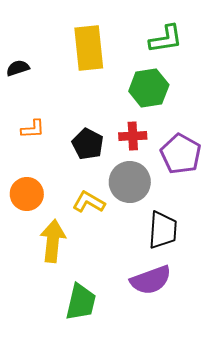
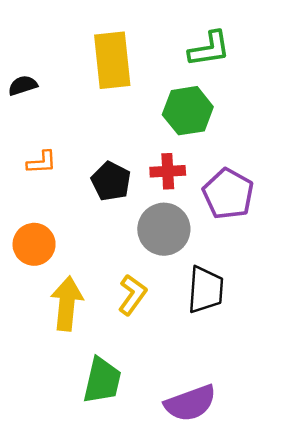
yellow L-shape: (89, 202) -> (132, 295), moved, turned 96
purple semicircle: (151, 280) -> (190, 403), moved

